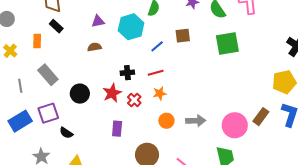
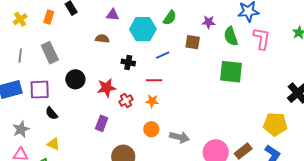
brown square: (183, 36) -> (193, 42), moved
black cross: (127, 73) -> (128, 62), moved

